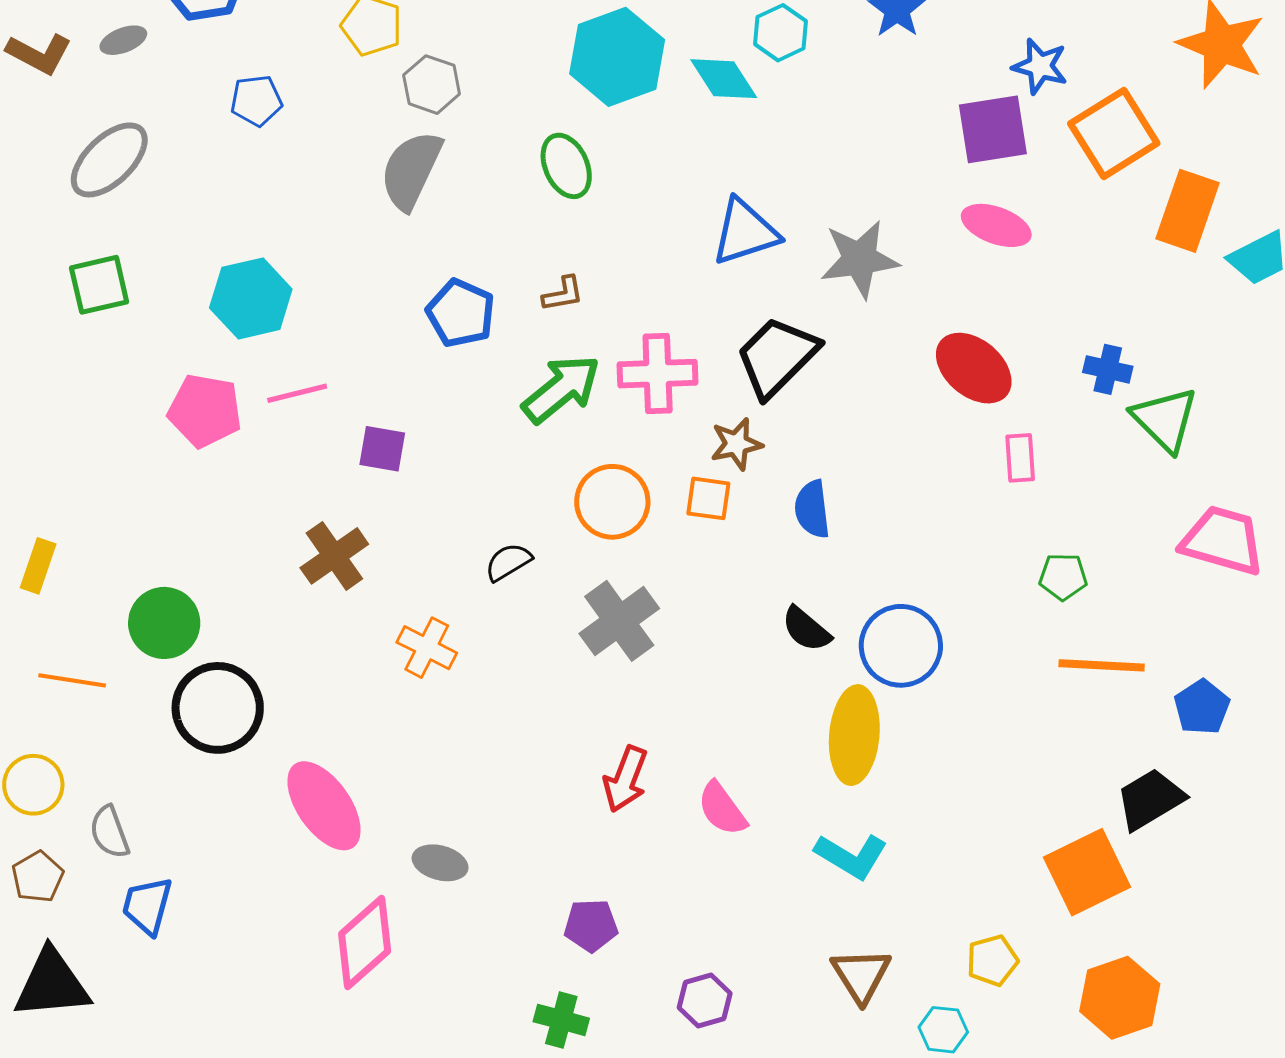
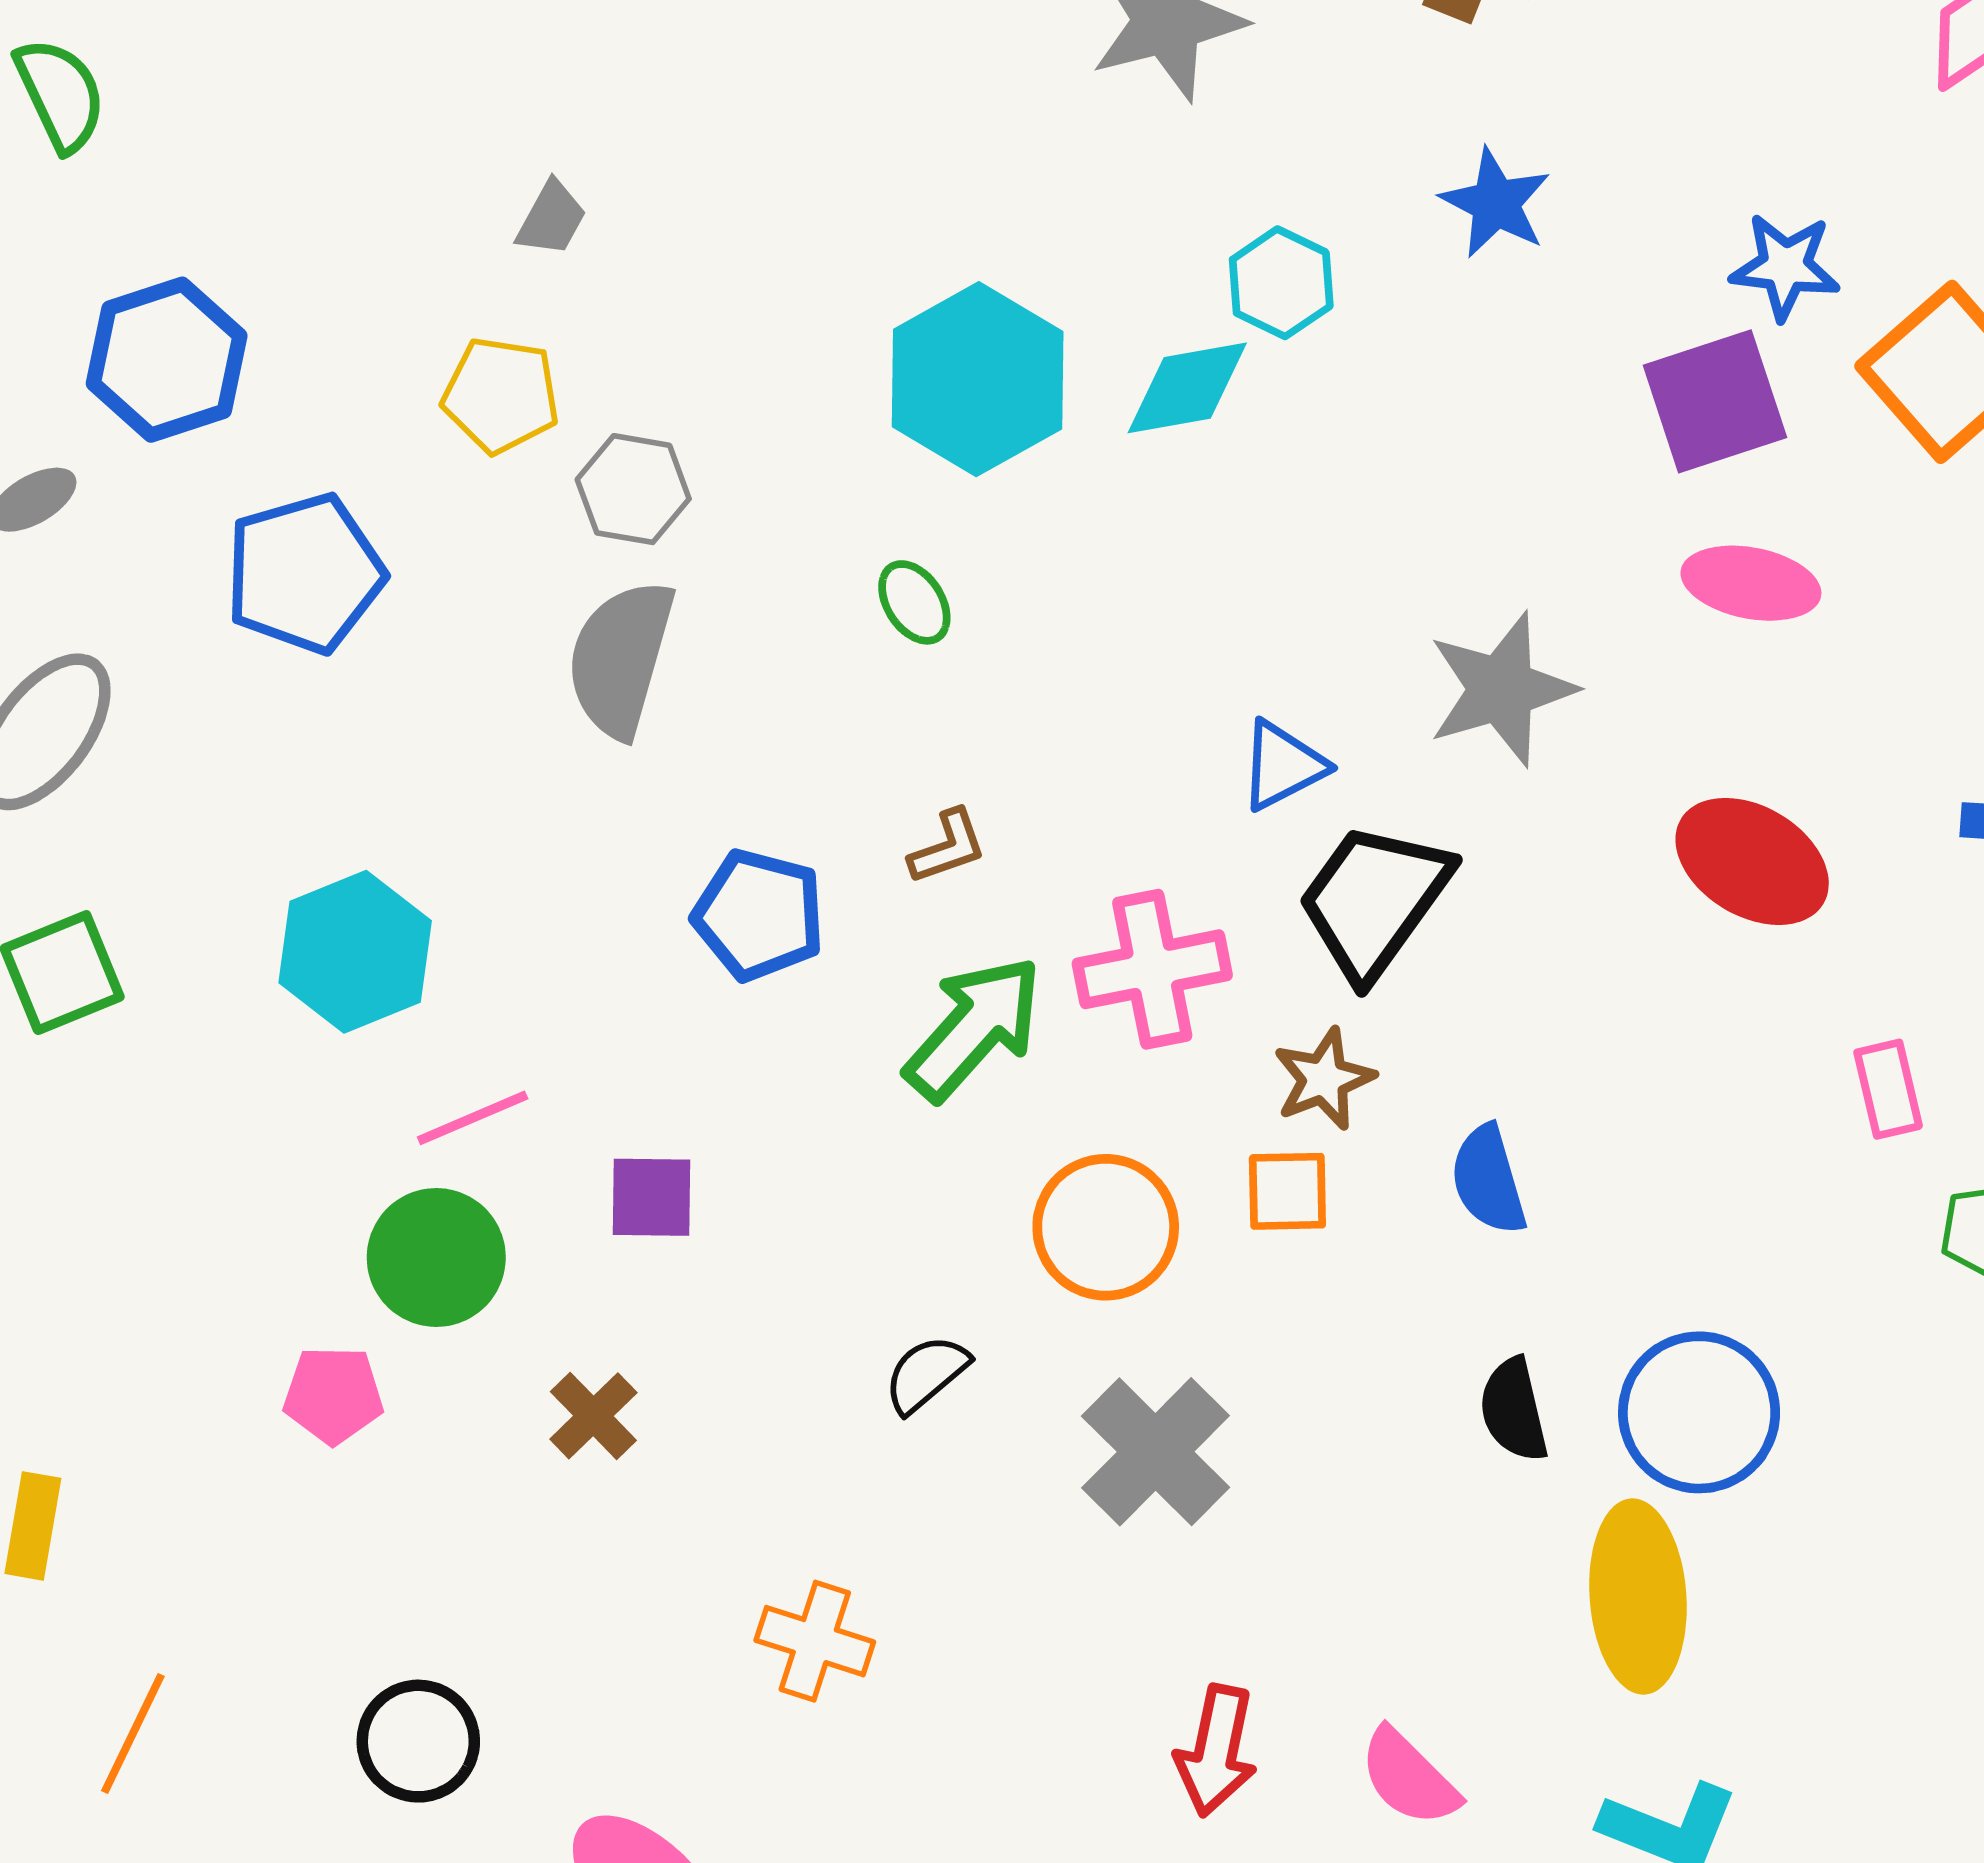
cyan diamond: (724, 79) -> (1187, 388), turned -58
blue pentagon: (256, 101) -> (305, 573), size x1.6
green ellipse: (566, 166) -> (914, 602), size x0.7
blue triangle: (745, 232) -> (1283, 766), moved, size x0.7
pink pentagon: (205, 411) -> (333, 1395), moved, size x0.7
pink rectangle: (1020, 458) -> (1888, 1089), moved
brown cross: (334, 556) -> (593, 1416), size x0.7
green circle: (164, 623) -> (436, 1257), moved
black semicircle: (806, 629) -> (1514, 1410), turned 46
orange cross: (427, 648) -> (815, 1641), moved
orange line: (72, 680) -> (133, 1734), turned -64
black circle: (218, 708) -> (418, 1741), size x0.7

